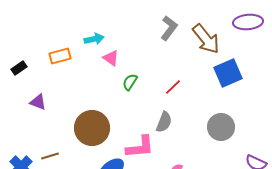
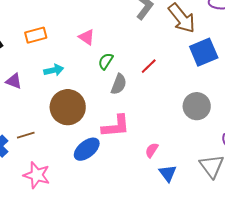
cyan arrow: (94, 39) -> (54, 70), moved
gray semicircle: (164, 122) -> (119, 84), moved

